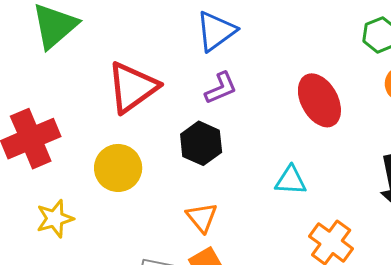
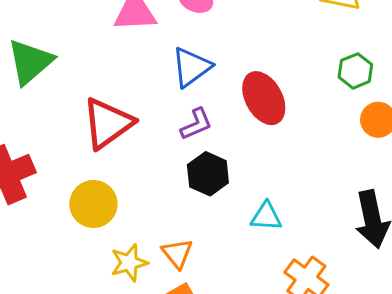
red ellipse: (319, 100) -> (264, 98), moved
black hexagon: (201, 143) -> (208, 174), moved
yellow star: (55, 219) -> (129, 263), moved

